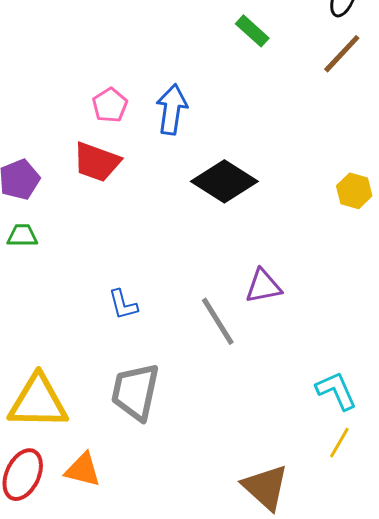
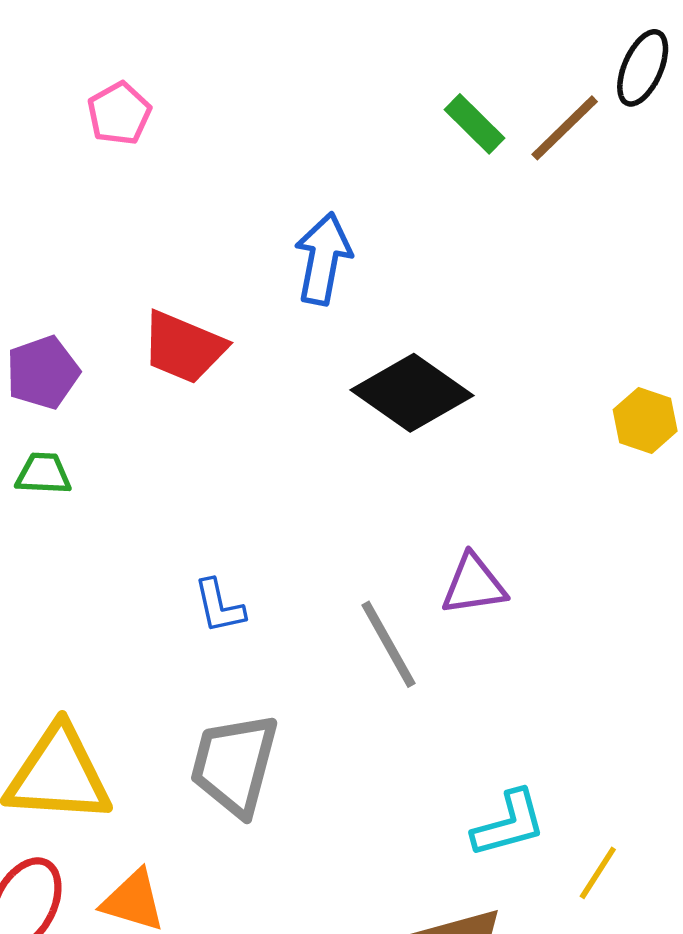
brown line: (342, 54) -> (565, 128), moved
pink pentagon: (110, 105) -> (119, 114), moved
cyan L-shape: (336, 391) -> (509, 824), moved, turned 96

